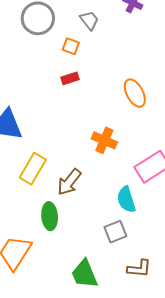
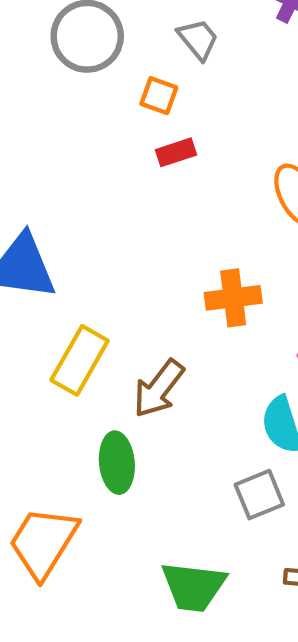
red rectangle: (70, 78) -> (176, 152), moved
orange cross: (104, 140) -> (233, 298), turned -30
green trapezoid: (85, 274) -> (193, 586), turned -60

